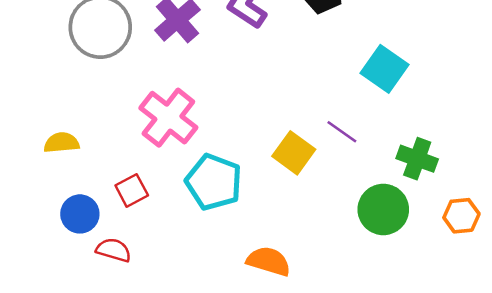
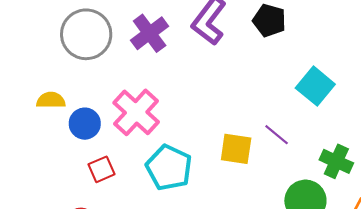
yellow semicircle: (62, 143) -> (51, 100), moved
yellow square: (294, 153) -> (236, 149), turned -32
blue circle: (80, 214) -> (85, 124), moved

